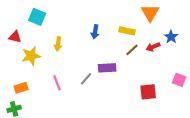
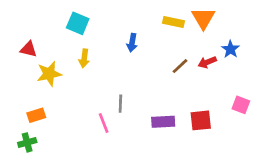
cyan square: (37, 17) -> (78, 23), moved
yellow rectangle: (127, 31) -> (174, 22), moved
purple rectangle: (107, 68) -> (163, 122), moved
gray line: (86, 79) -> (120, 104), turned -40
pink line: (57, 83) -> (104, 123), moved

